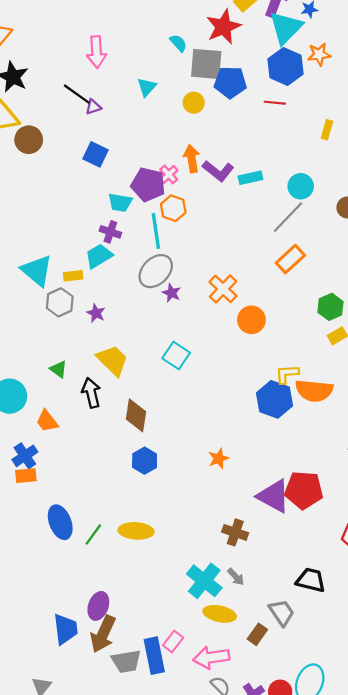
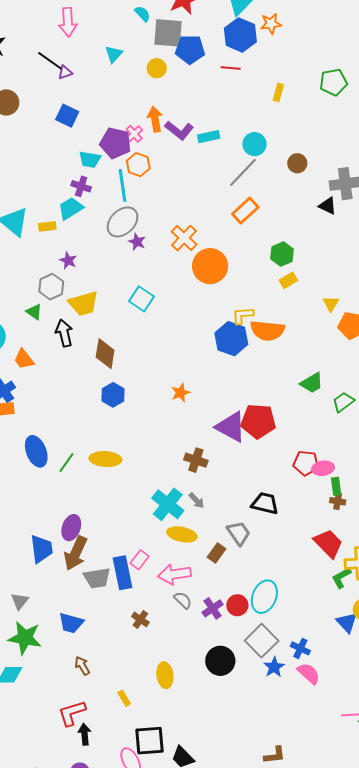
gray hexagon: (60, 302) -> (51, 287), moved
orange circle: (251, 320) -> (210, 266), size x1.4
yellow trapezoid: (113, 360) -> (83, 304), turned 120

